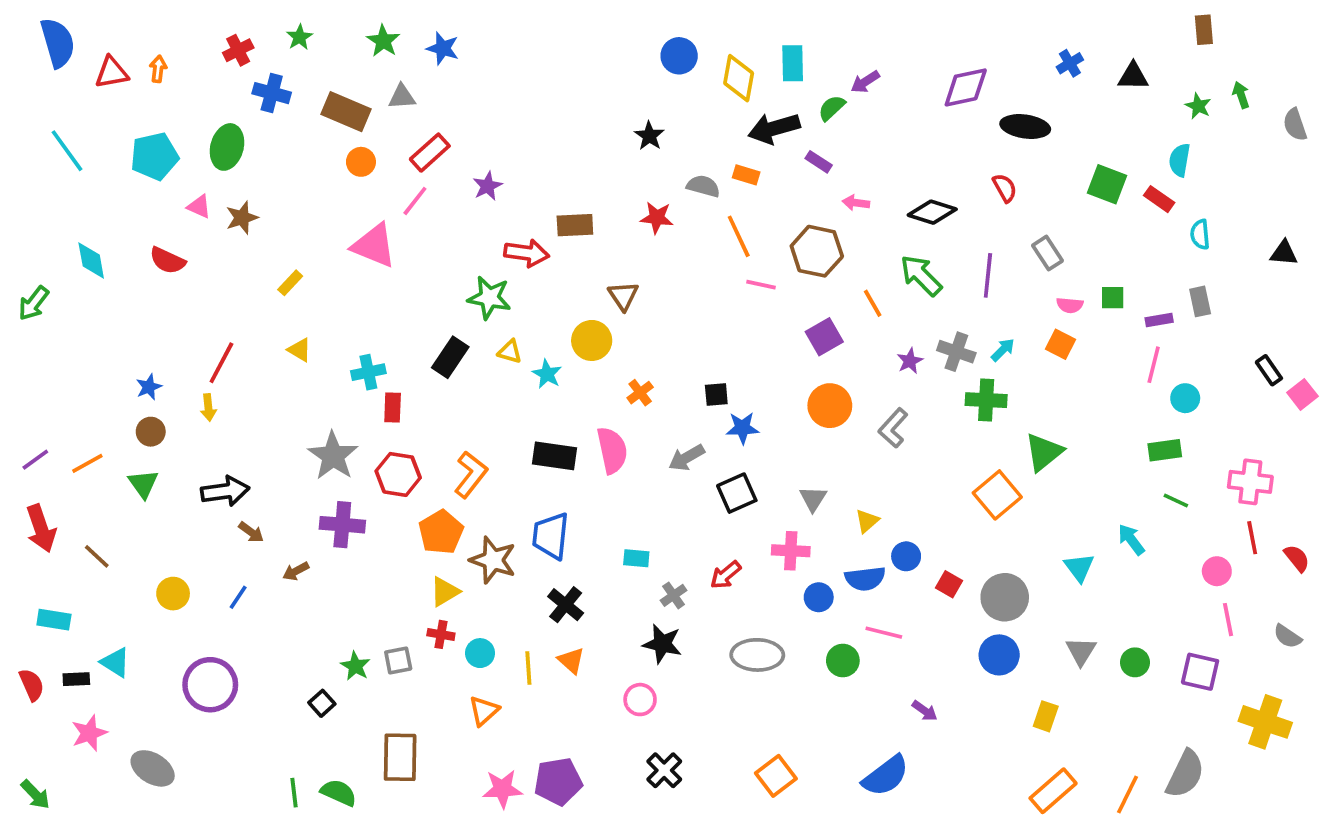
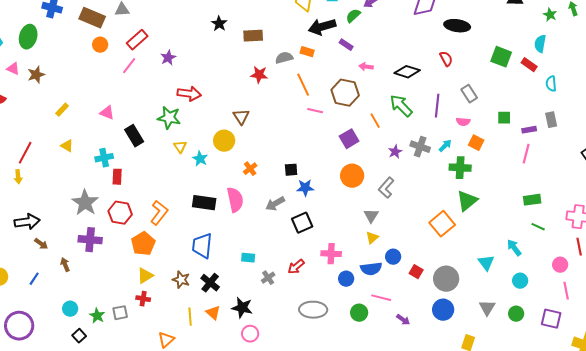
black star: (649, 136) -> (219, 24), moved
gray semicircle: (703, 186) -> (284, 58), turned -30
brown rectangle: (575, 225) -> (253, 36), moved
pink triangle: (374, 246) -> (107, 113), moved, size x0.6
pink semicircle: (1070, 305) -> (463, 122), moved
yellow triangle: (510, 352) -> (180, 147), turned 40
black rectangle: (450, 357) -> (134, 136), moved, turned -65
cyan circle: (1185, 398) -> (520, 281), moved
green cross: (986, 400) -> (460, 168), moved
gray triangle: (813, 499) -> (371, 216), moved
brown star: (493, 560) -> (181, 280), moved, size x0.7
brown arrow: (296, 571) -> (65, 265), turned 96
black star: (662, 644) -> (242, 308), moved
cyan circle: (480, 653) -> (70, 309), moved
purple arrow: (925, 711) -> (403, 320), moved

